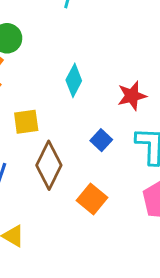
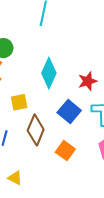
cyan diamond: (74, 80) -> (49, 73), size x1.4
blue square: (101, 140) -> (69, 111), size x1.6

